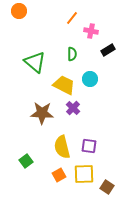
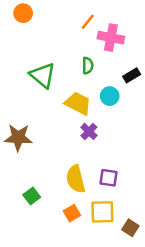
pink cross: (91, 31) -> (111, 38), size x1.5
black rectangle: (108, 50) -> (132, 75), moved
brown star: (42, 113) -> (18, 138), moved

